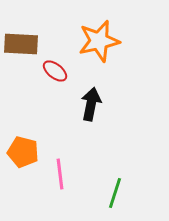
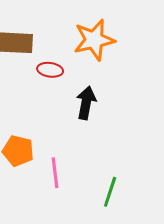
red ellipse: (55, 71) -> (50, 70), turned -30

